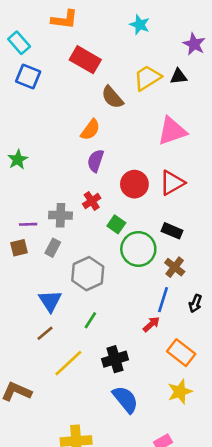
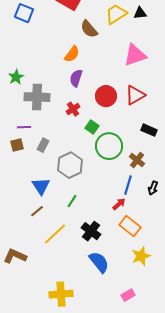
gray cross: (61, 215) -> (37, 97), moved, size x1.4
black rectangle: (172, 231) -> (149, 130), moved
orange rectangle: (181, 353) -> (130, 226), moved
black cross: (115, 359) -> (91, 231), turned -36

